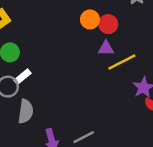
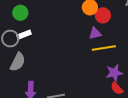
purple triangle: (106, 48) -> (95, 33), turned -32

